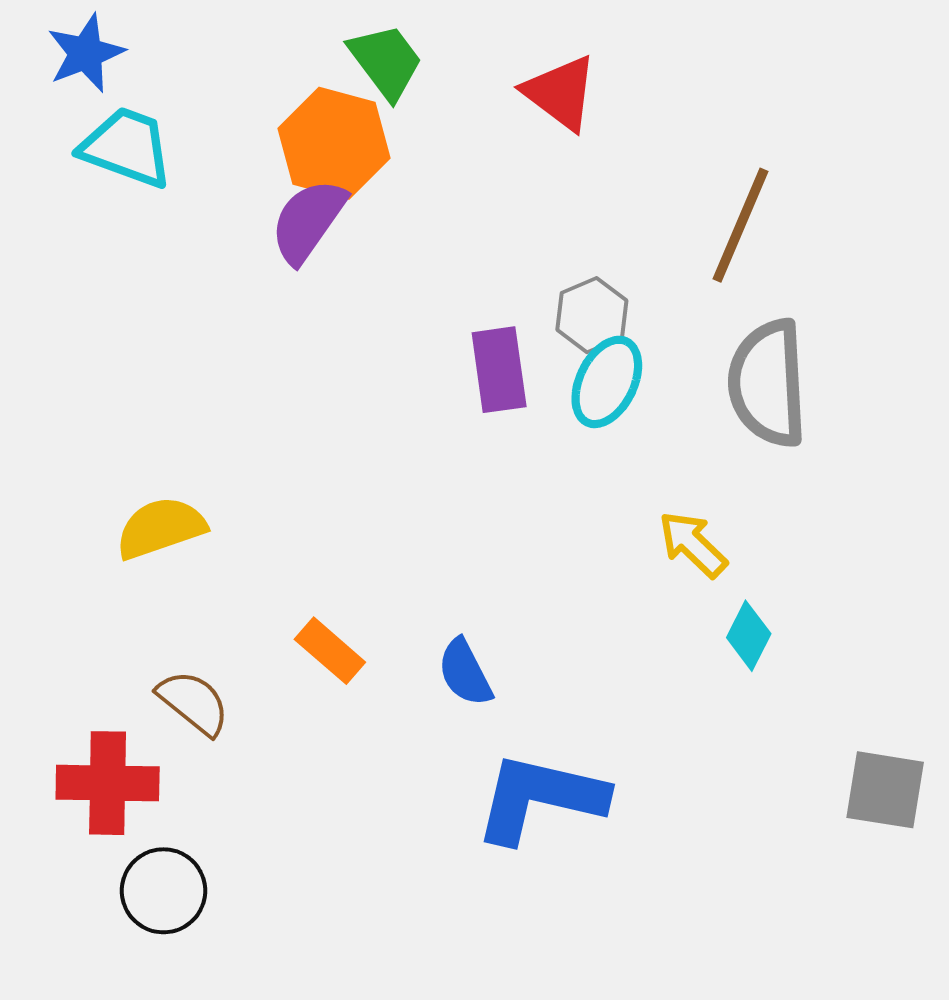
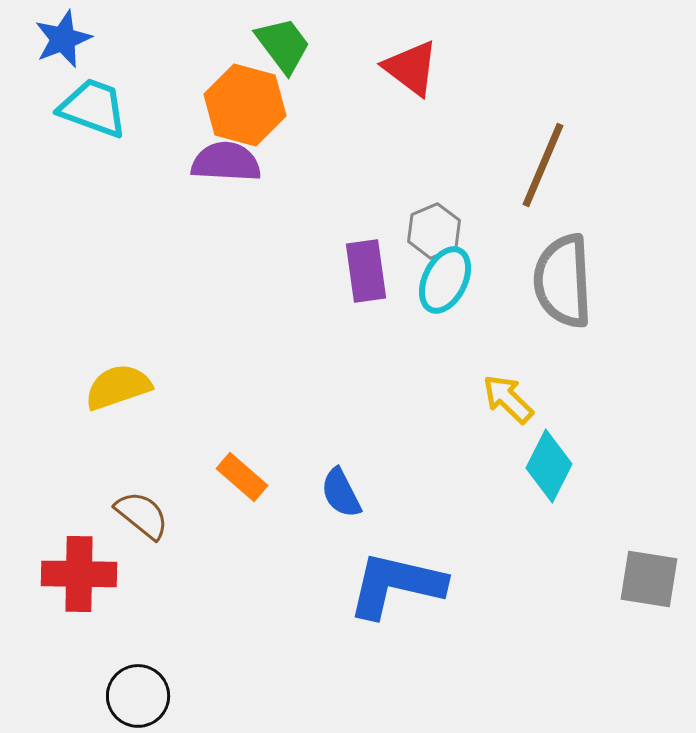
purple semicircle: (308, 221) -> (226, 162), turned 58
cyan diamond: (749, 636) -> (549, 466), size x1.4
black circle: (163, 891) -> (138, 696), moved

